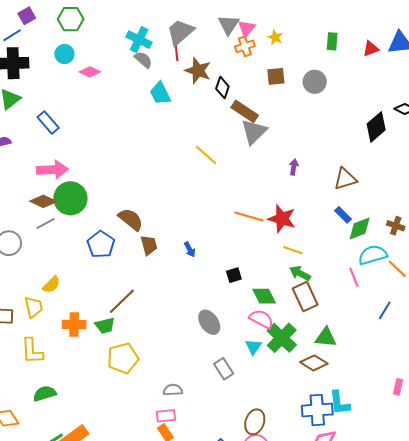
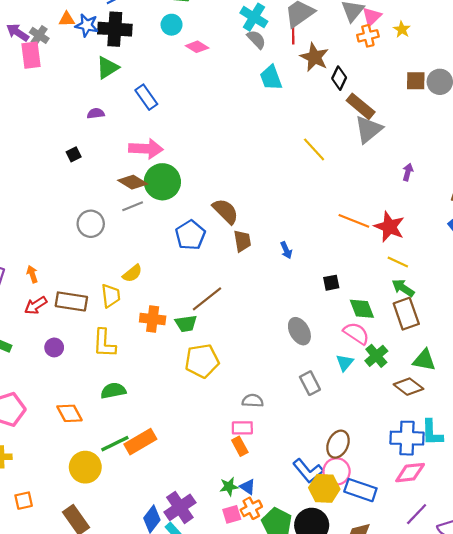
brown square: (276, 76) -> (416, 81), moved
green cross: (282, 338) -> (376, 356), size x0.7

